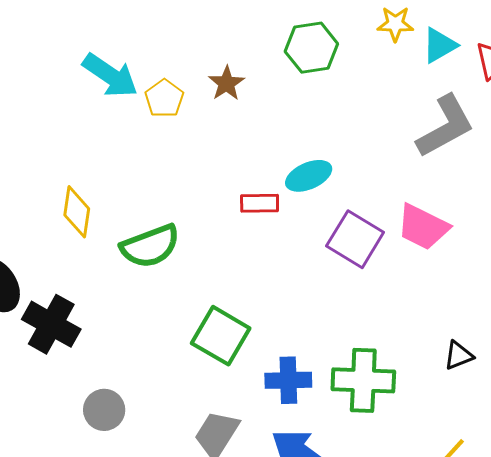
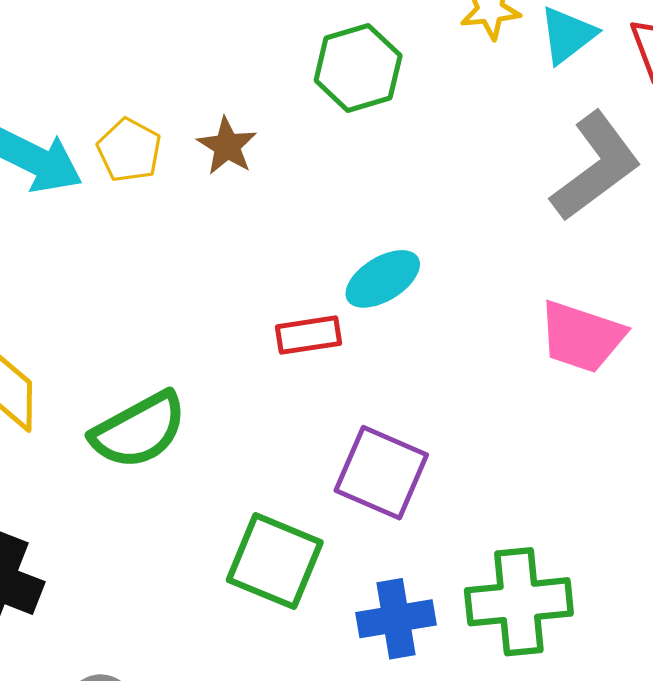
yellow pentagon: (164, 98) -> (129, 150), moved
purple square: (355, 239) -> (381, 473), moved

